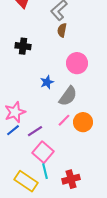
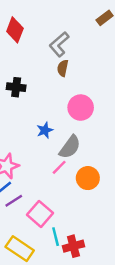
pink line: (64, 120) -> (59, 167), moved
purple line: (35, 131) -> (14, 201), moved
cyan line: (45, 171) -> (56, 237), moved

